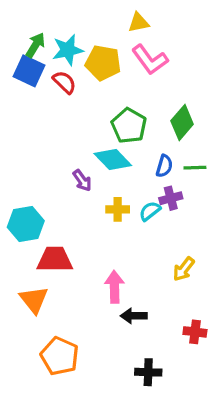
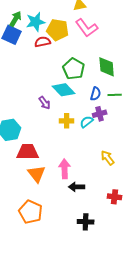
red semicircle: (64, 82) -> (43, 42), moved, turned -56
green diamond: (182, 122) -> (107, 67), turned -45
yellow arrow: (184, 269) -> (108, 158), turned 105
orange triangle: (34, 300) -> (37, 174), moved

